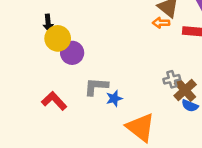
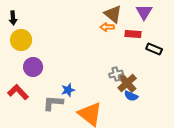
black arrow: (48, 23) -> (13, 18), moved
purple circle: (72, 53) -> (33, 67), moved
gray L-shape: (96, 86) -> (53, 103), moved

